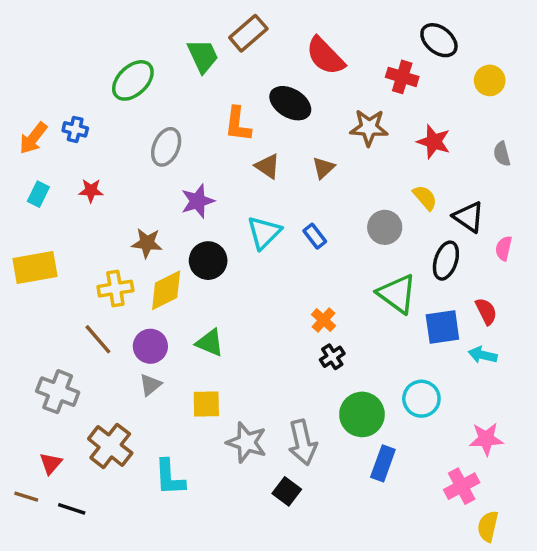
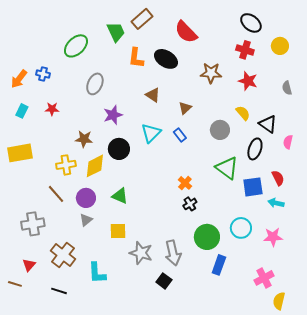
red cross: (402, 77) -> (245, 50), moved
orange L-shape: (238, 124) -> (136, 58), moved
brown triangle: (324, 168) -> (185, 108), moved
gray cross: (58, 392) -> (33, 224), turned -30
pink star: (486, 439) -> (273, 237), moved
black line: (72, 509) -> (59, 291), moved

